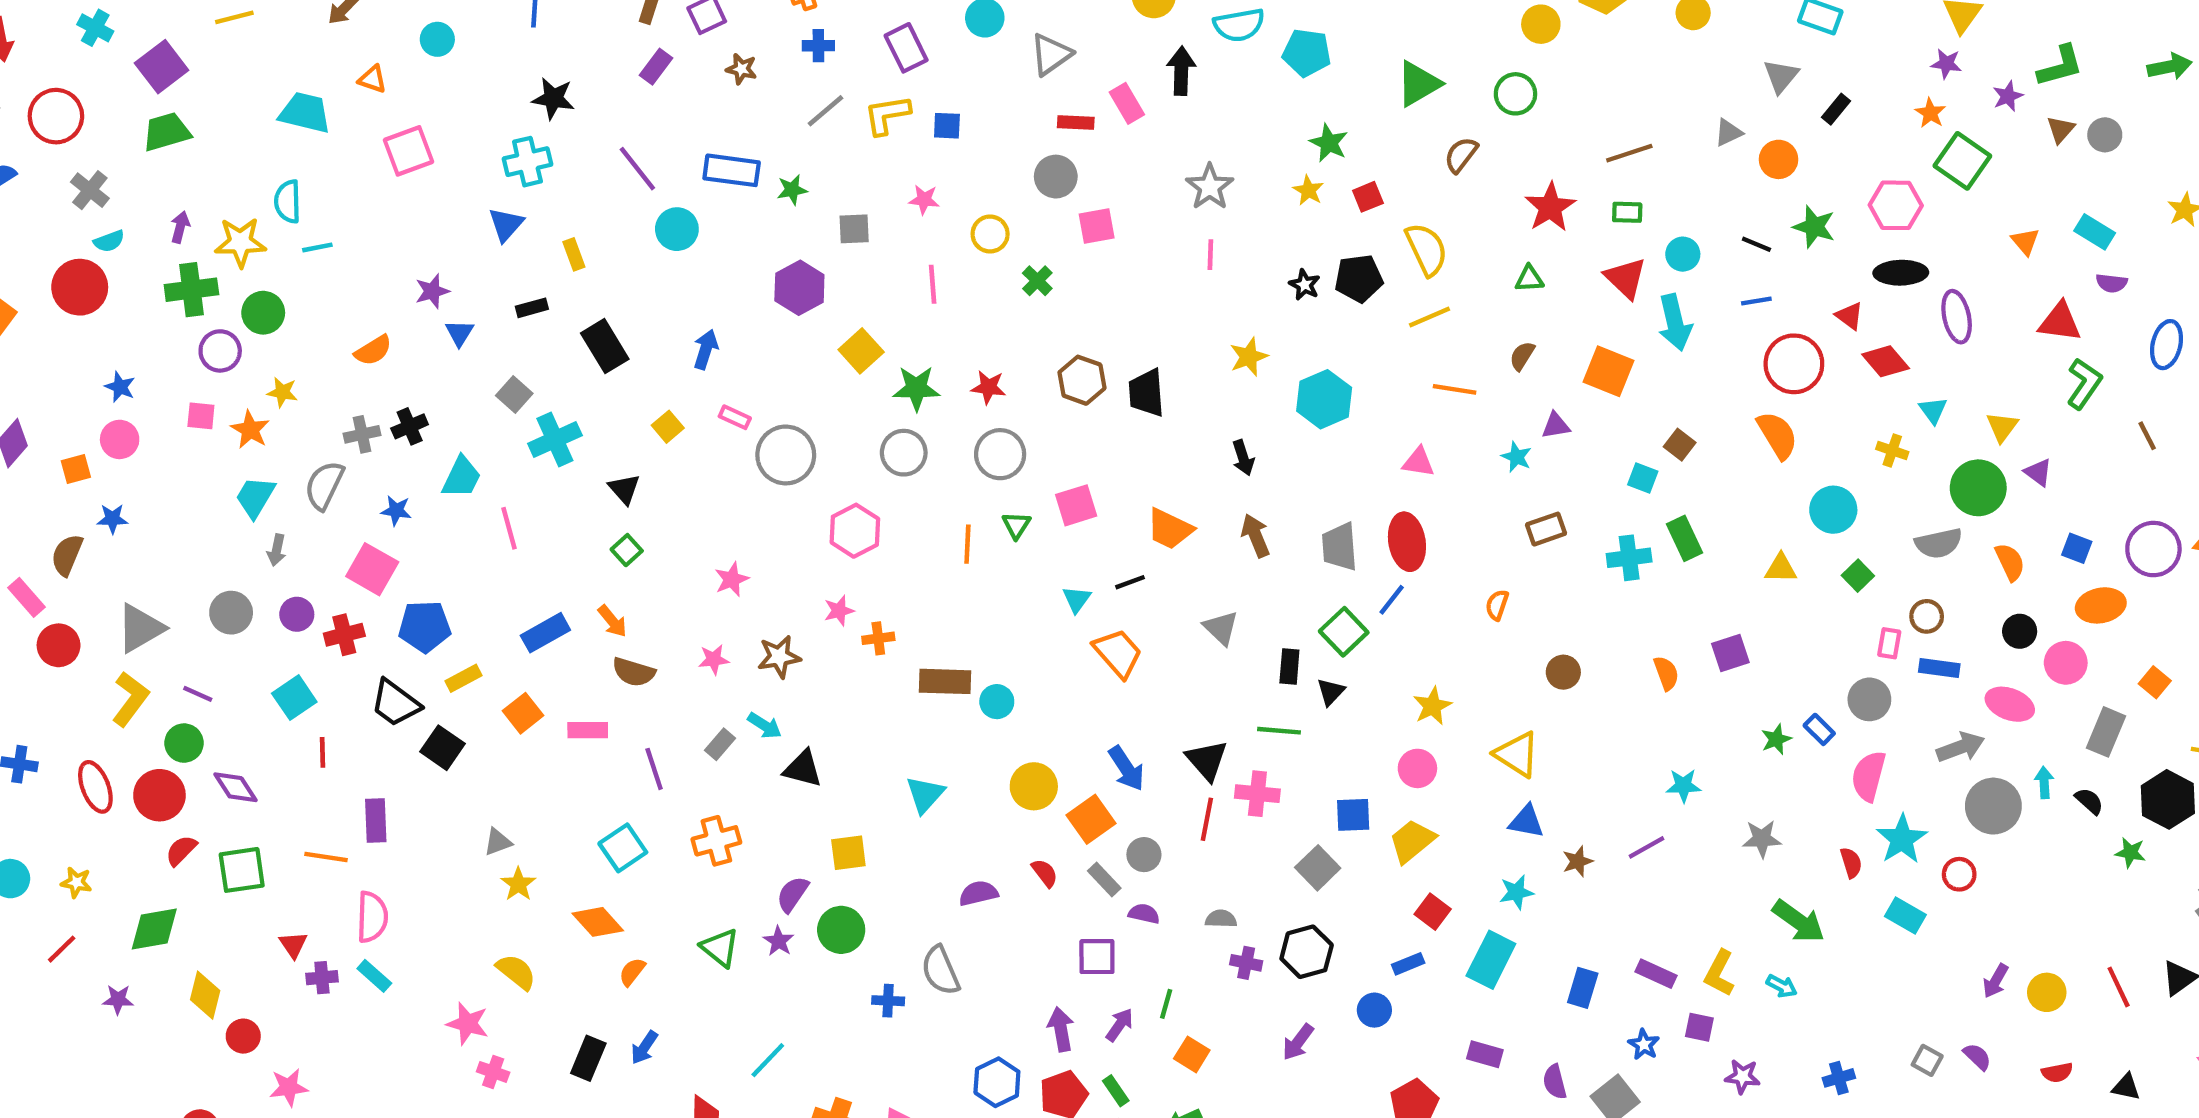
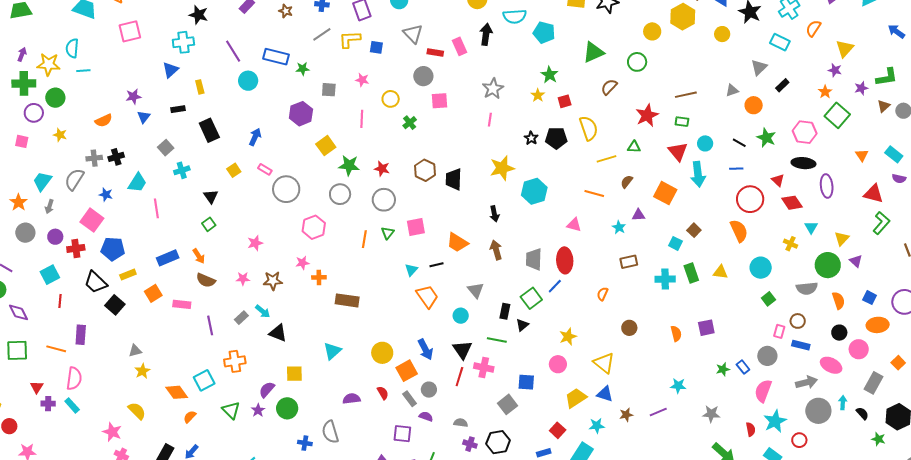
gray triangle: (1051, 54) -> (413, 34), moved, turned -45
yellow line: (1429, 317) -> (606, 159), moved
yellow star: (1249, 357) -> (502, 168), size x1.4
orange star: (250, 430) -> (18, 202), moved
cyan cross: (555, 440) -> (182, 170), size x0.7
yellow triangle: (1781, 568) -> (720, 272), moved
cyan circle: (997, 702) -> (461, 316), moved
yellow trapezoid: (1412, 841) -> (576, 398), moved
cyan square: (623, 848) -> (204, 380), moved

